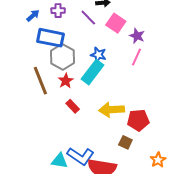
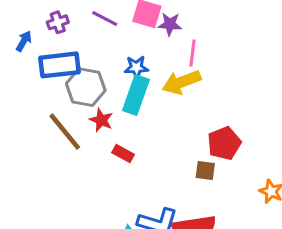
purple star: (137, 36) -> (170, 24), moved
yellow arrow: (112, 110) -> (181, 82), moved
brown square: (125, 142) -> (205, 171), moved

